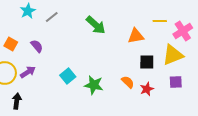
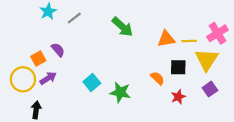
yellow line: (160, 21) -> (189, 41), moved
orange square: (11, 44) -> (38, 58), moved, turned 32
yellow triangle: (173, 55) -> (207, 60), turned -35
orange semicircle: (128, 82) -> (157, 78), moved
purple square: (176, 82) -> (210, 89), turned -32

